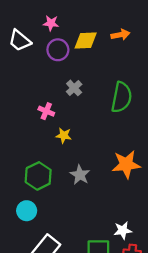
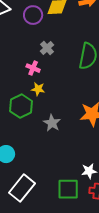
pink cross: (46, 111) -> (33, 68), moved
green hexagon: (38, 176) -> (21, 106), moved

